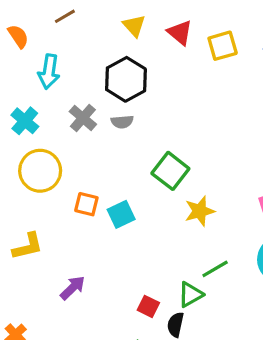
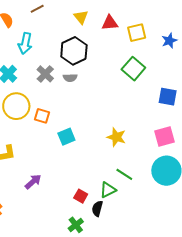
red triangle: (180, 33) -> (110, 23), turned -48
green square: (170, 171) -> (133, 69), moved
orange square: (86, 204) -> (42, 116), moved
yellow star: (200, 211) -> (116, 137), turned 30
green line: (215, 269) -> (124, 174), turned 60

